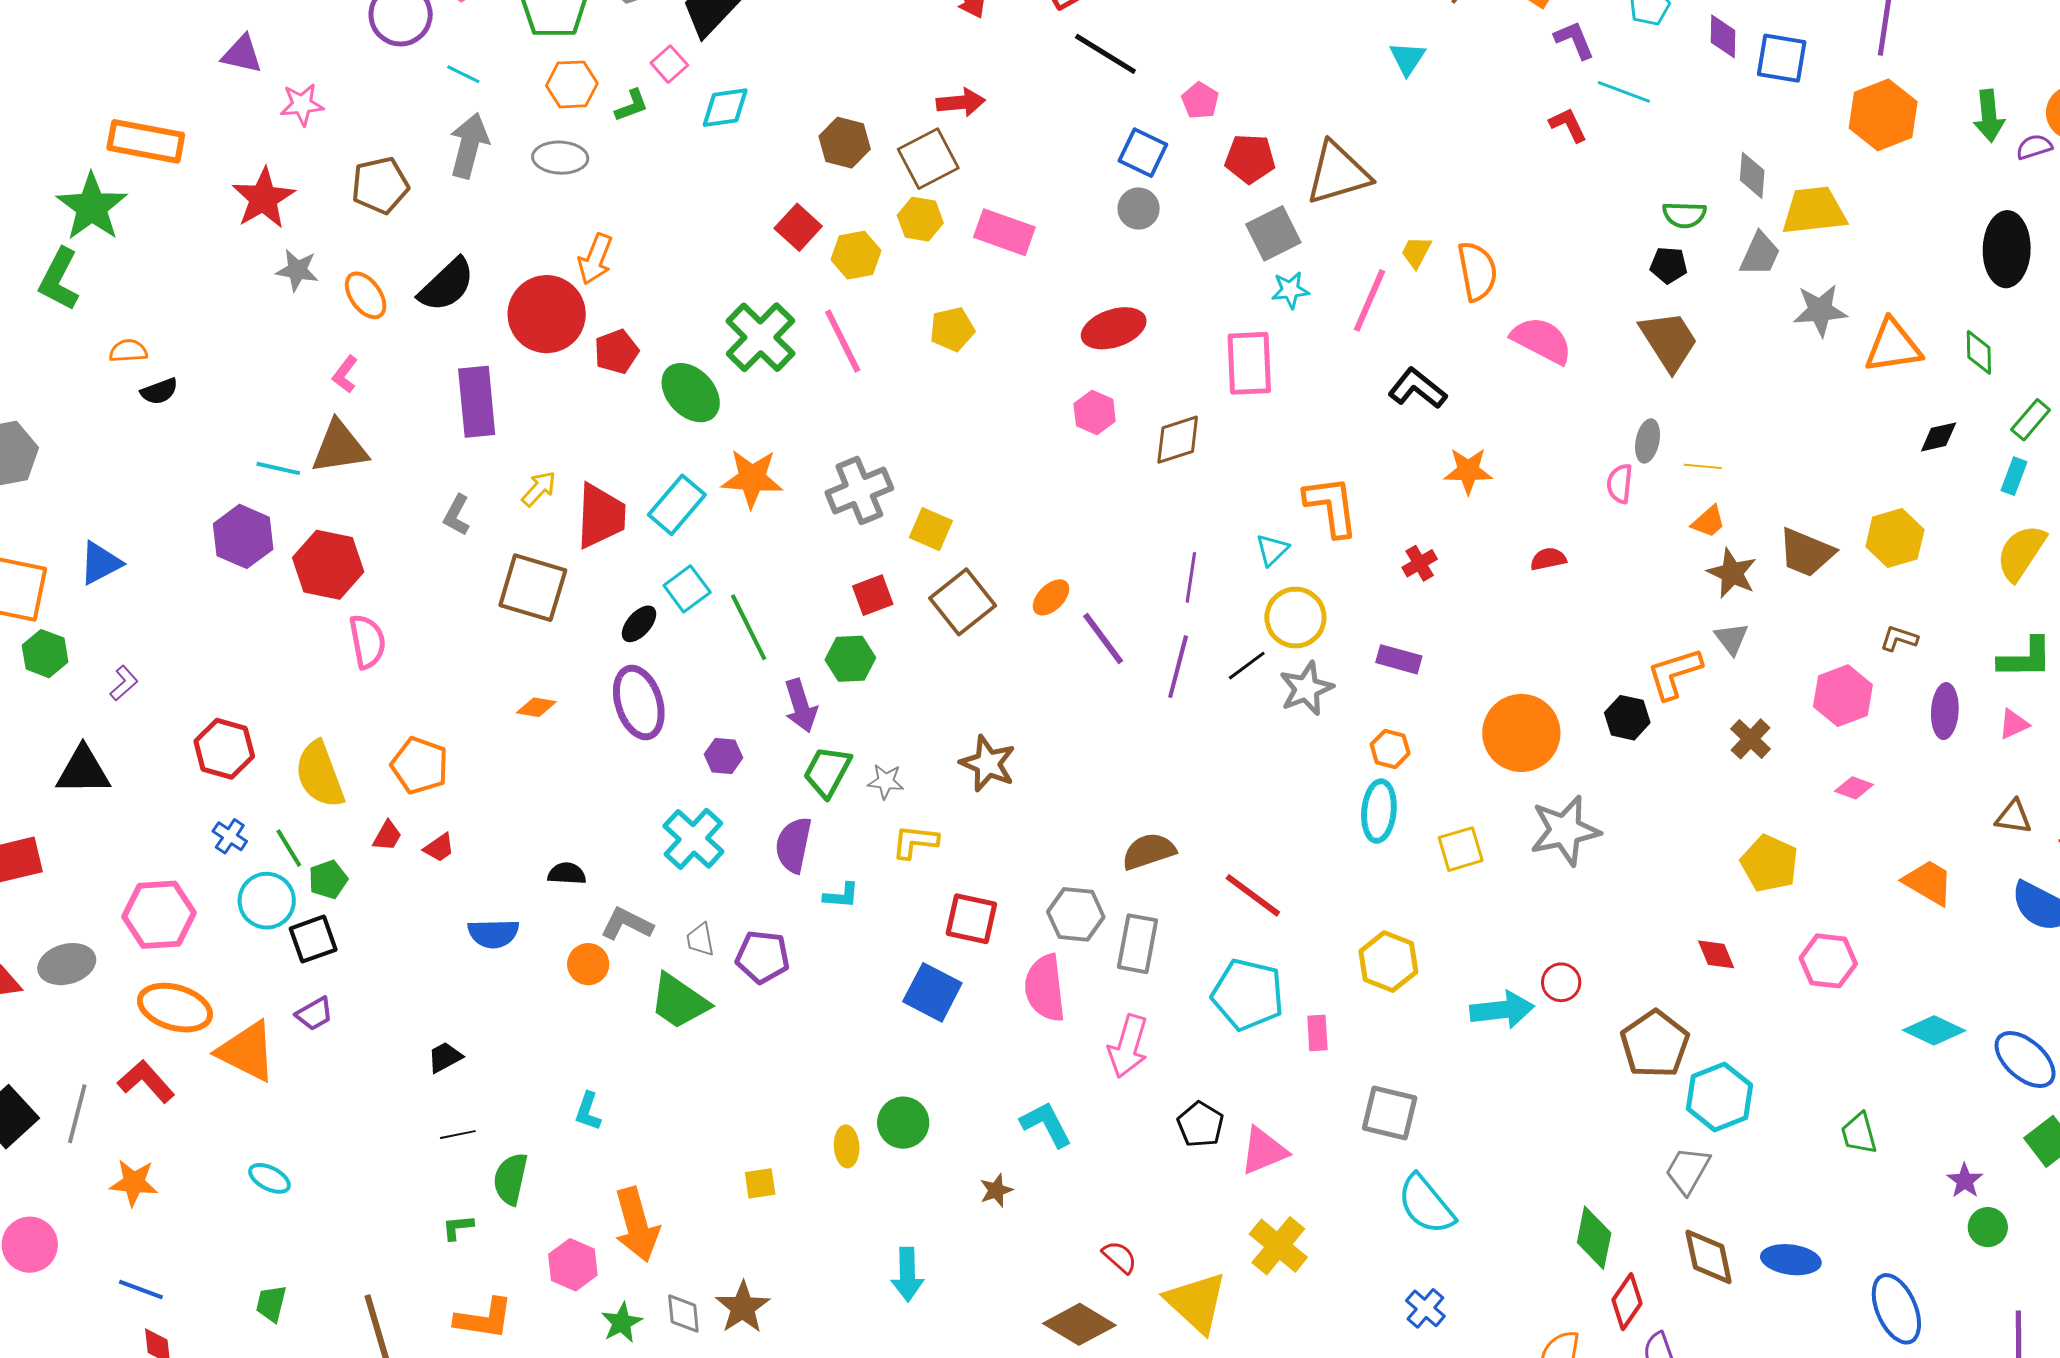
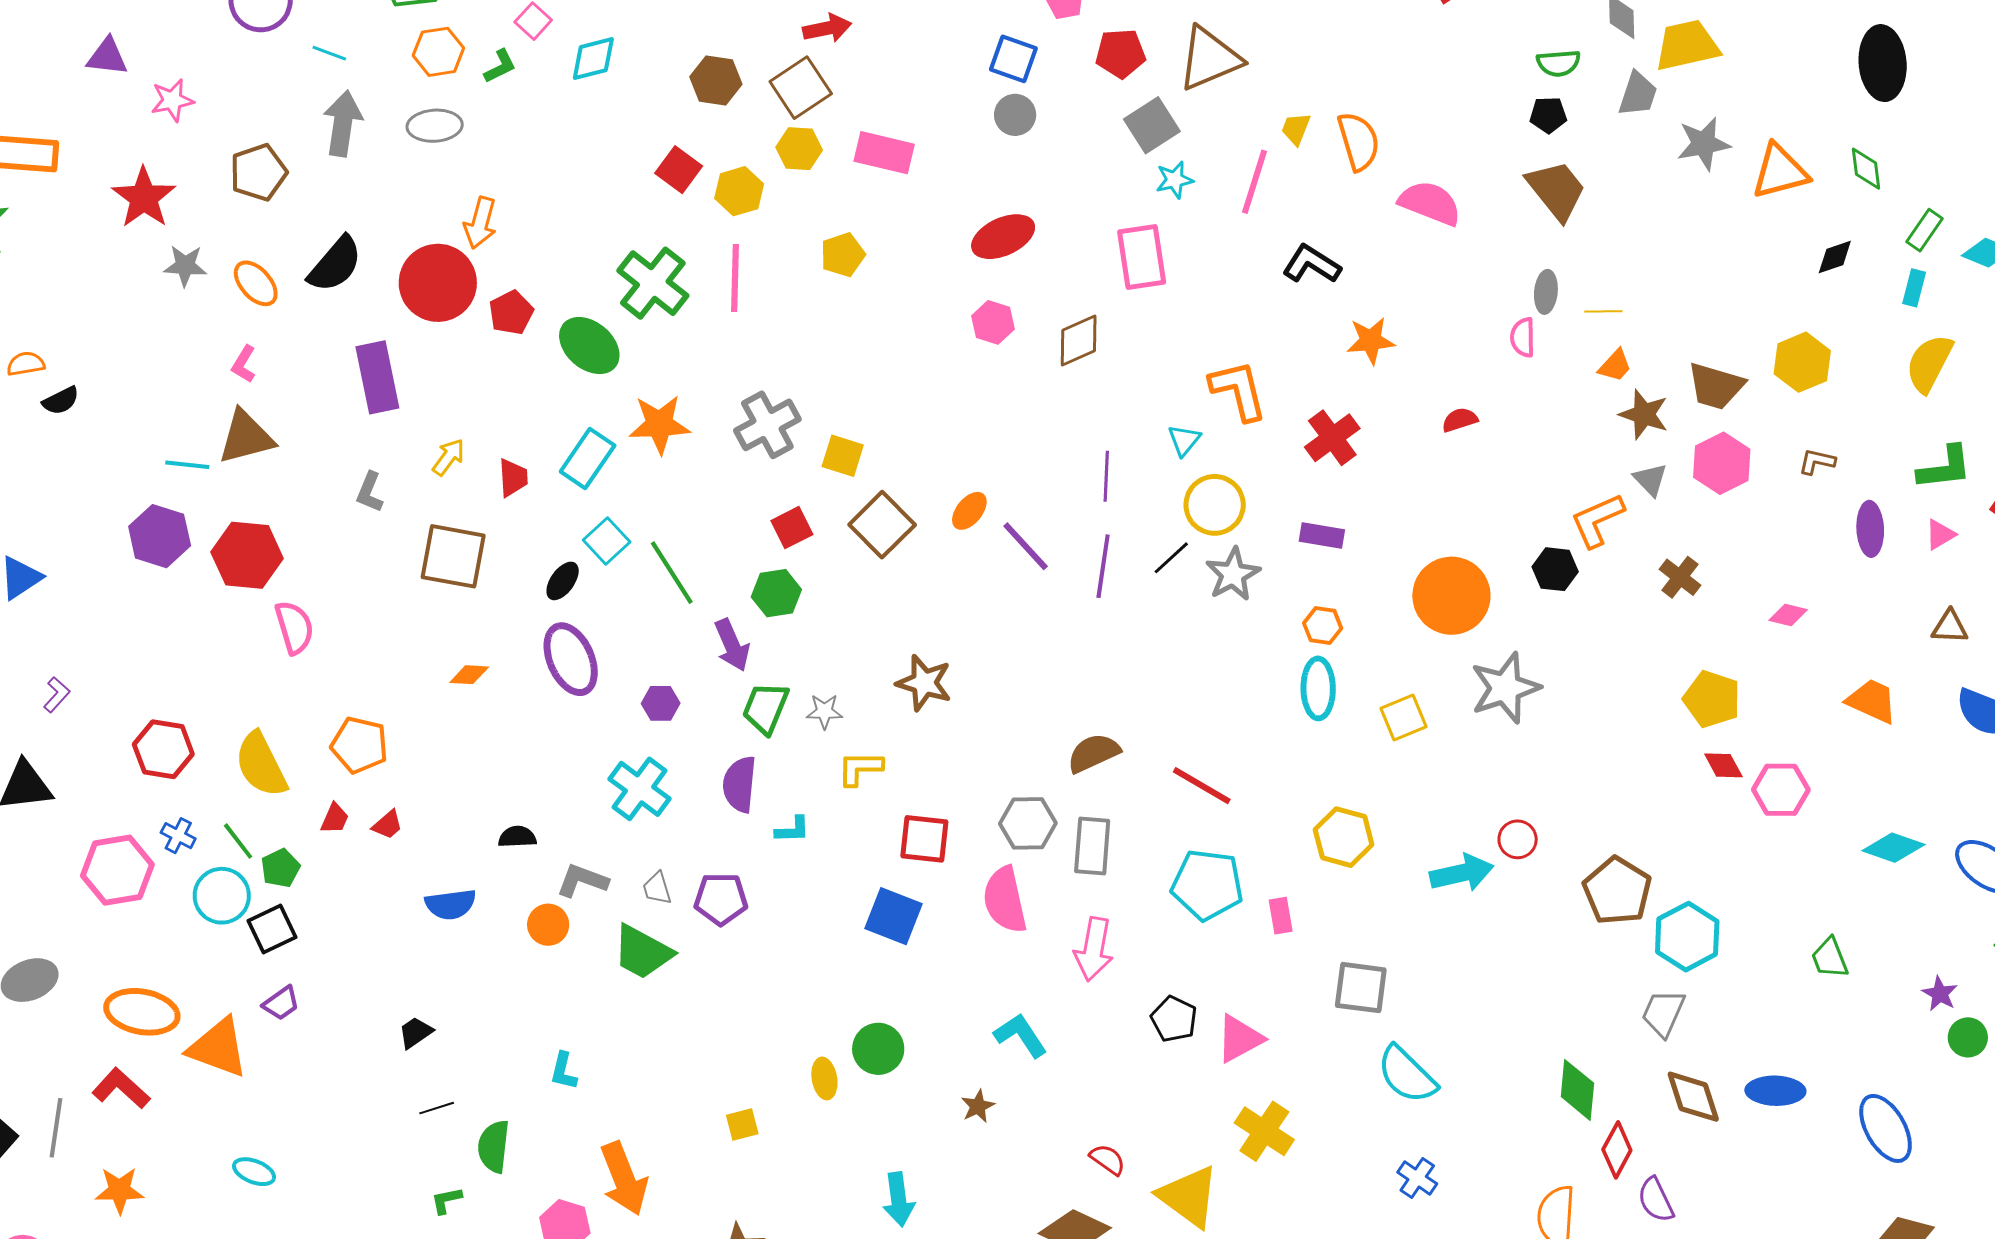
pink line: (843, 341) -> (735, 278), turned 34
red trapezoid: (601, 516) -> (513, 478), size x0.6
red cross: (1420, 563) -> (1332, 438), size x1.6
pink hexagon: (1843, 696) -> (1722, 463), moved
pink hexagon: (159, 915) -> (117, 870), moved
red diamond: (1716, 954) -> (1723, 765), moved

